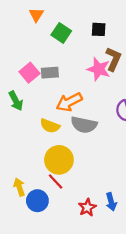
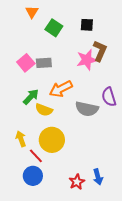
pink star: (99, 69) -> (87, 60), turned -30
green arrow: (16, 101) -> (31, 97), moved, turned -108
gray semicircle: (84, 125) -> (87, 109), moved
red line: (56, 181) -> (36, 156), moved
yellow arrow: (19, 187) -> (21, 139), moved

